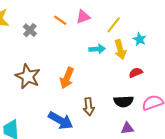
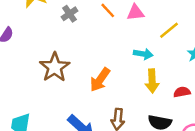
yellow arrow: (120, 50) -> (152, 81), moved

